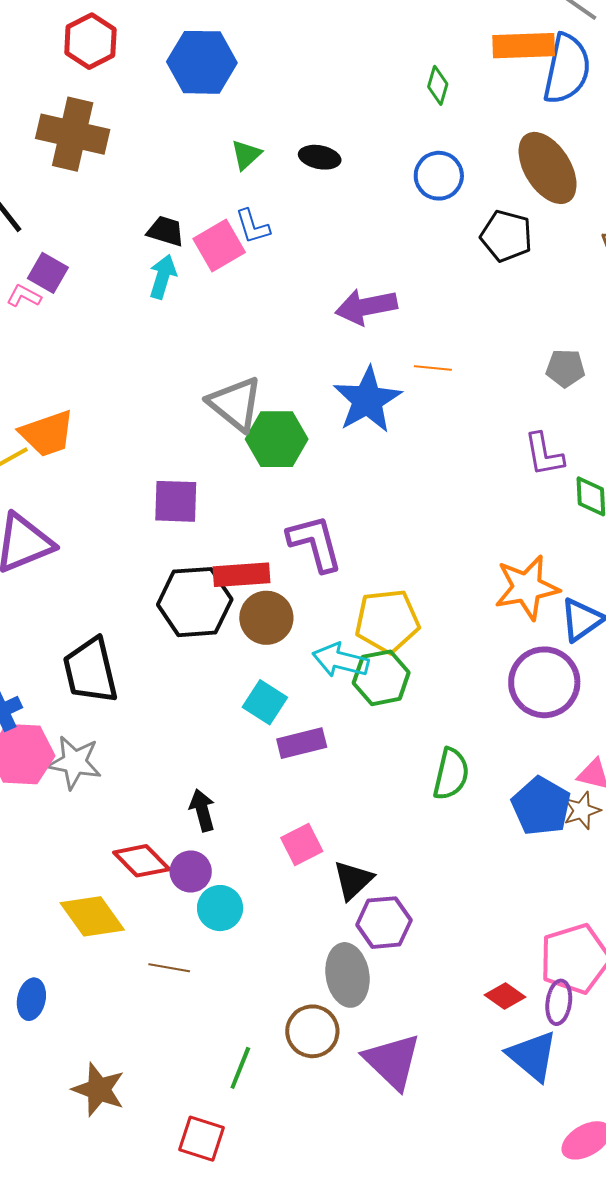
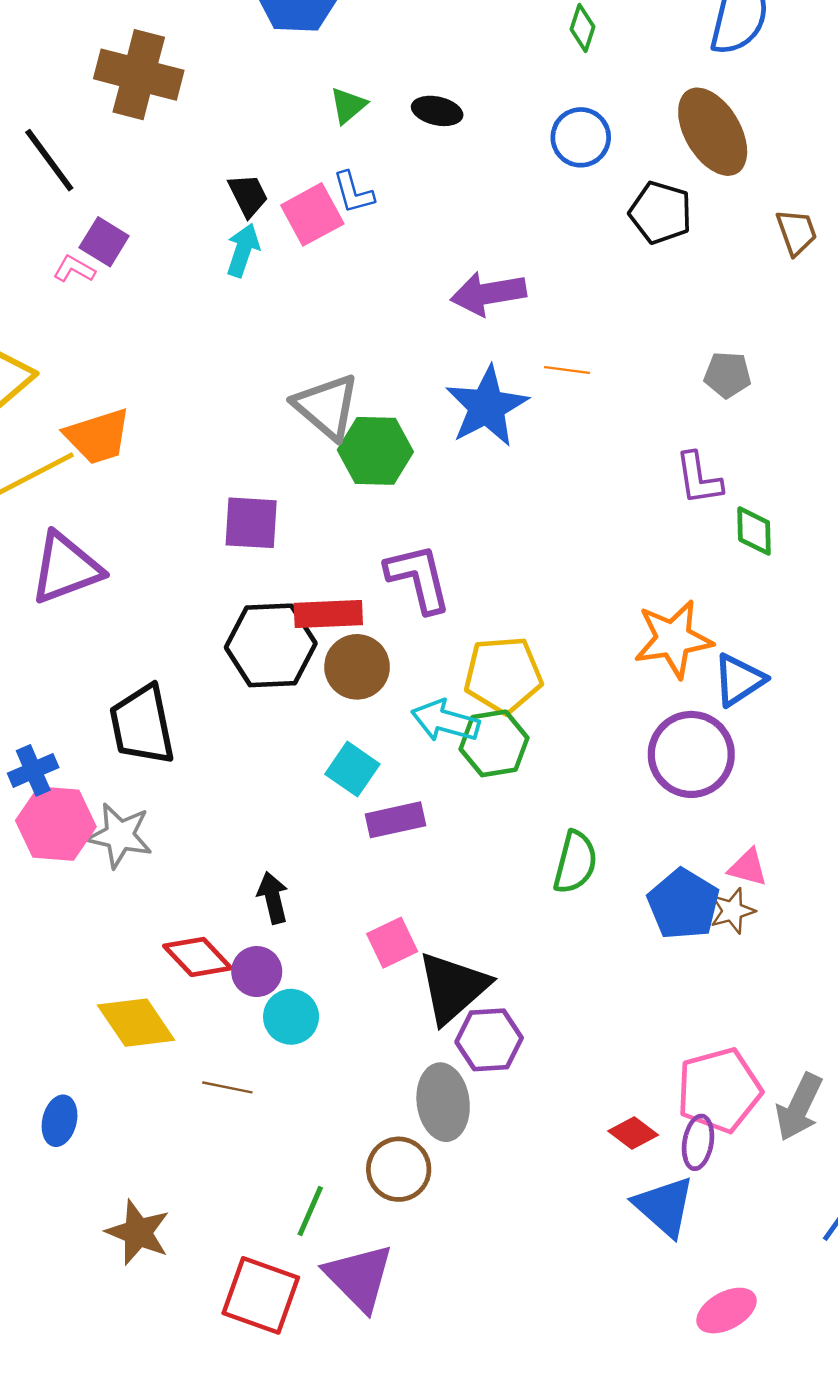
black trapezoid: (166, 231) -> (248, 195), turned 45
black triangle: (353, 880) -> (453, 987), size x1.5
purple triangle: (392, 1061) -> (359, 1277), moved
red square: (201, 1139) -> (261, 1295), size x1.4

